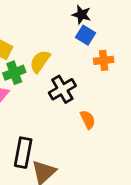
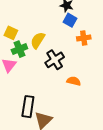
orange semicircle: (88, 120) -> (74, 81), turned -48

